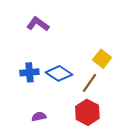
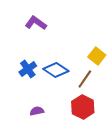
blue cross: (29, 72) -> (28, 69), turned -30

